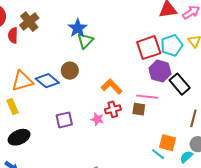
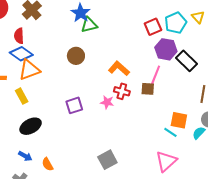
red semicircle: (13, 35) -> (19, 36), moved
green triangle: (85, 41) -> (89, 25), turned 36
red square: (149, 48) -> (153, 27), size x0.7
blue diamond: (47, 81) -> (21, 54), moved
pink line: (147, 97) -> (155, 76), turned -70
red cross: (113, 109) -> (122, 91), turned 35

